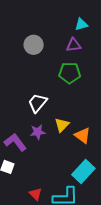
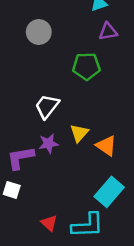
purple triangle: (74, 45) -> (108, 31), moved
purple L-shape: (15, 142) -> (20, 158), turned -60

